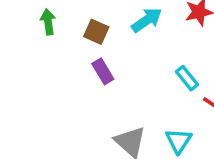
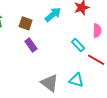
cyan triangle: (179, 141) -> (76, 80), turned -42

